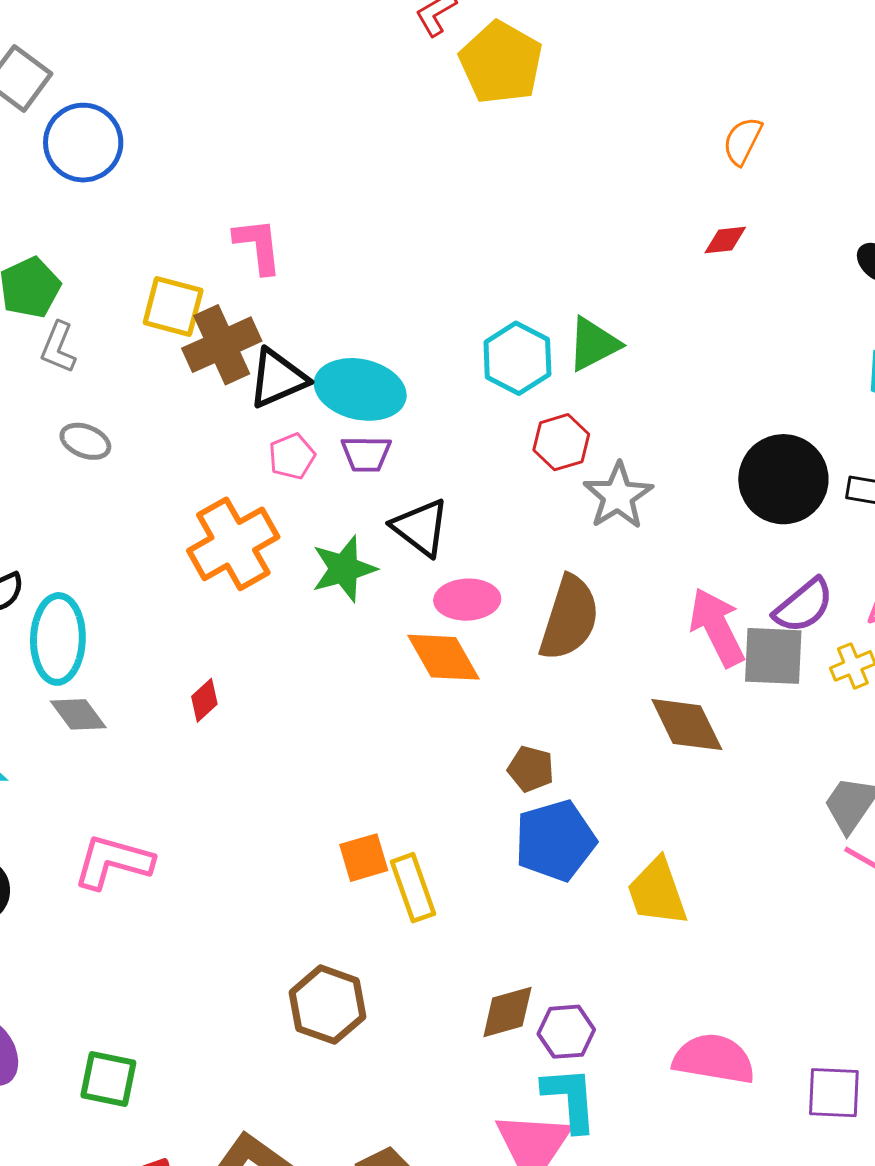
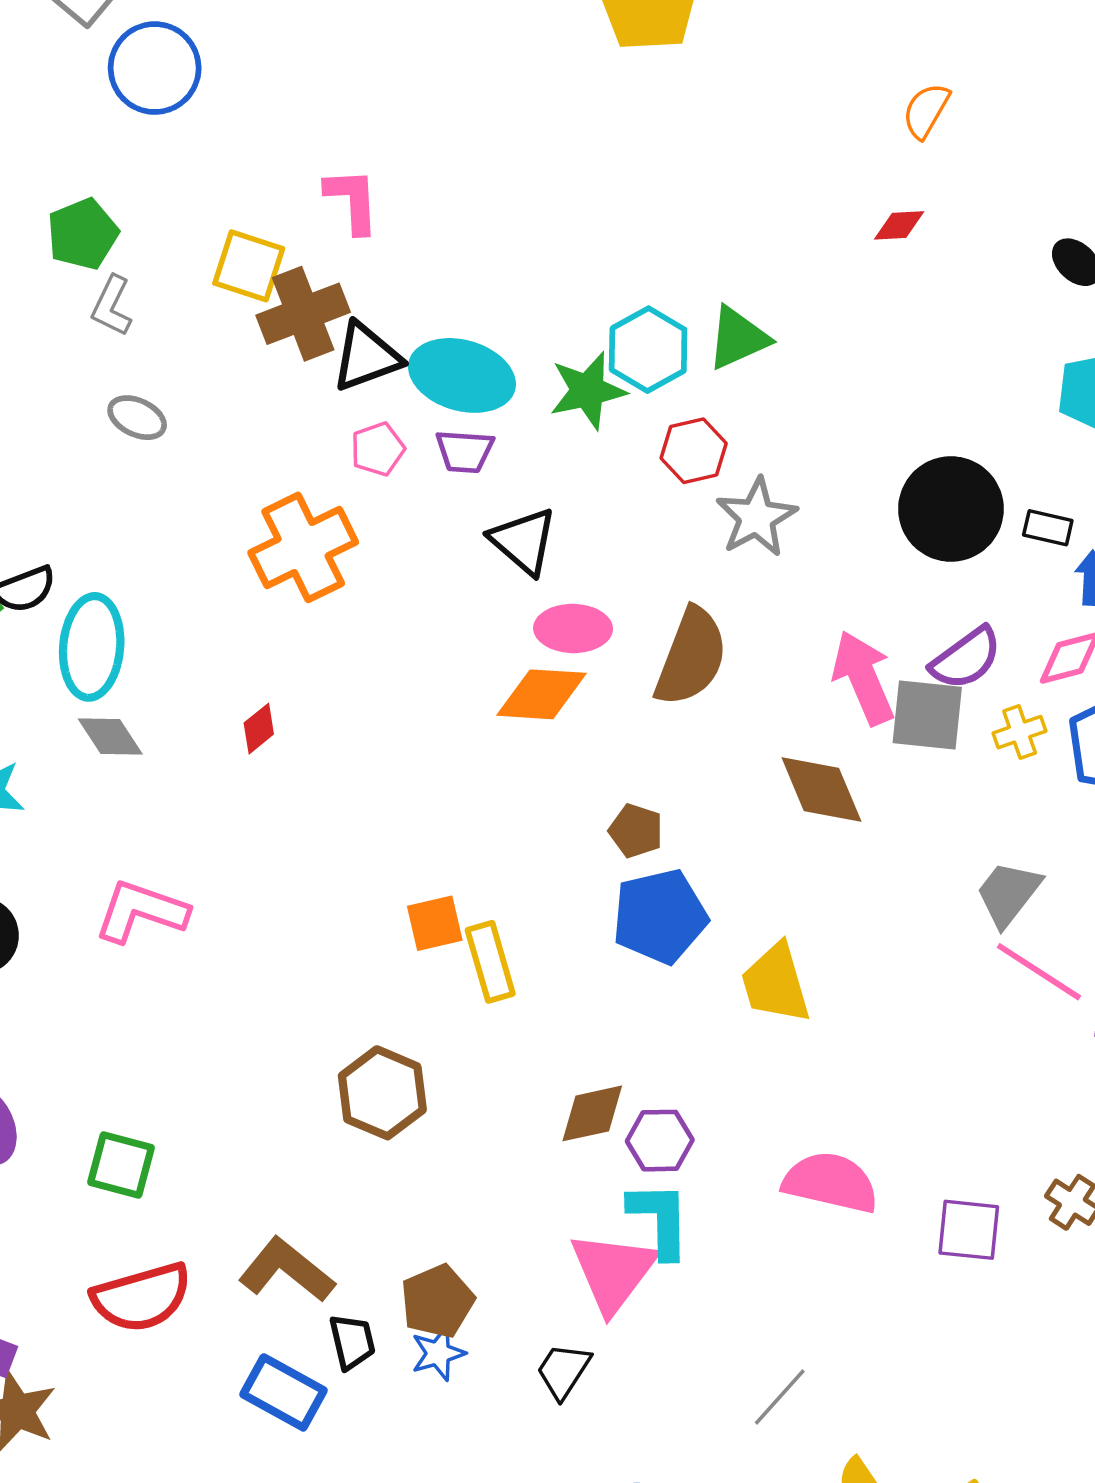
green star: (344, 569) -> (588, 391), moved
orange diamond: (444, 657) -> (541, 694), turned -60

